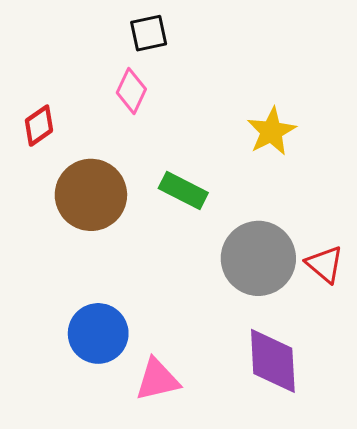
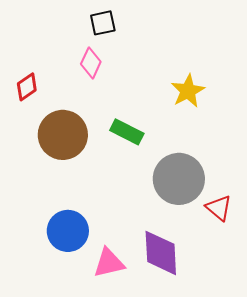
red triangle: (325, 264) -> (219, 208), moved
purple diamond: (273, 361) -> (161, 253), moved

